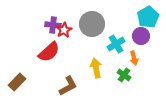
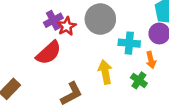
purple cross: (53, 25) -> (53, 20), turned -35
cyan cross: (116, 44) -> (129, 43), turned 36

